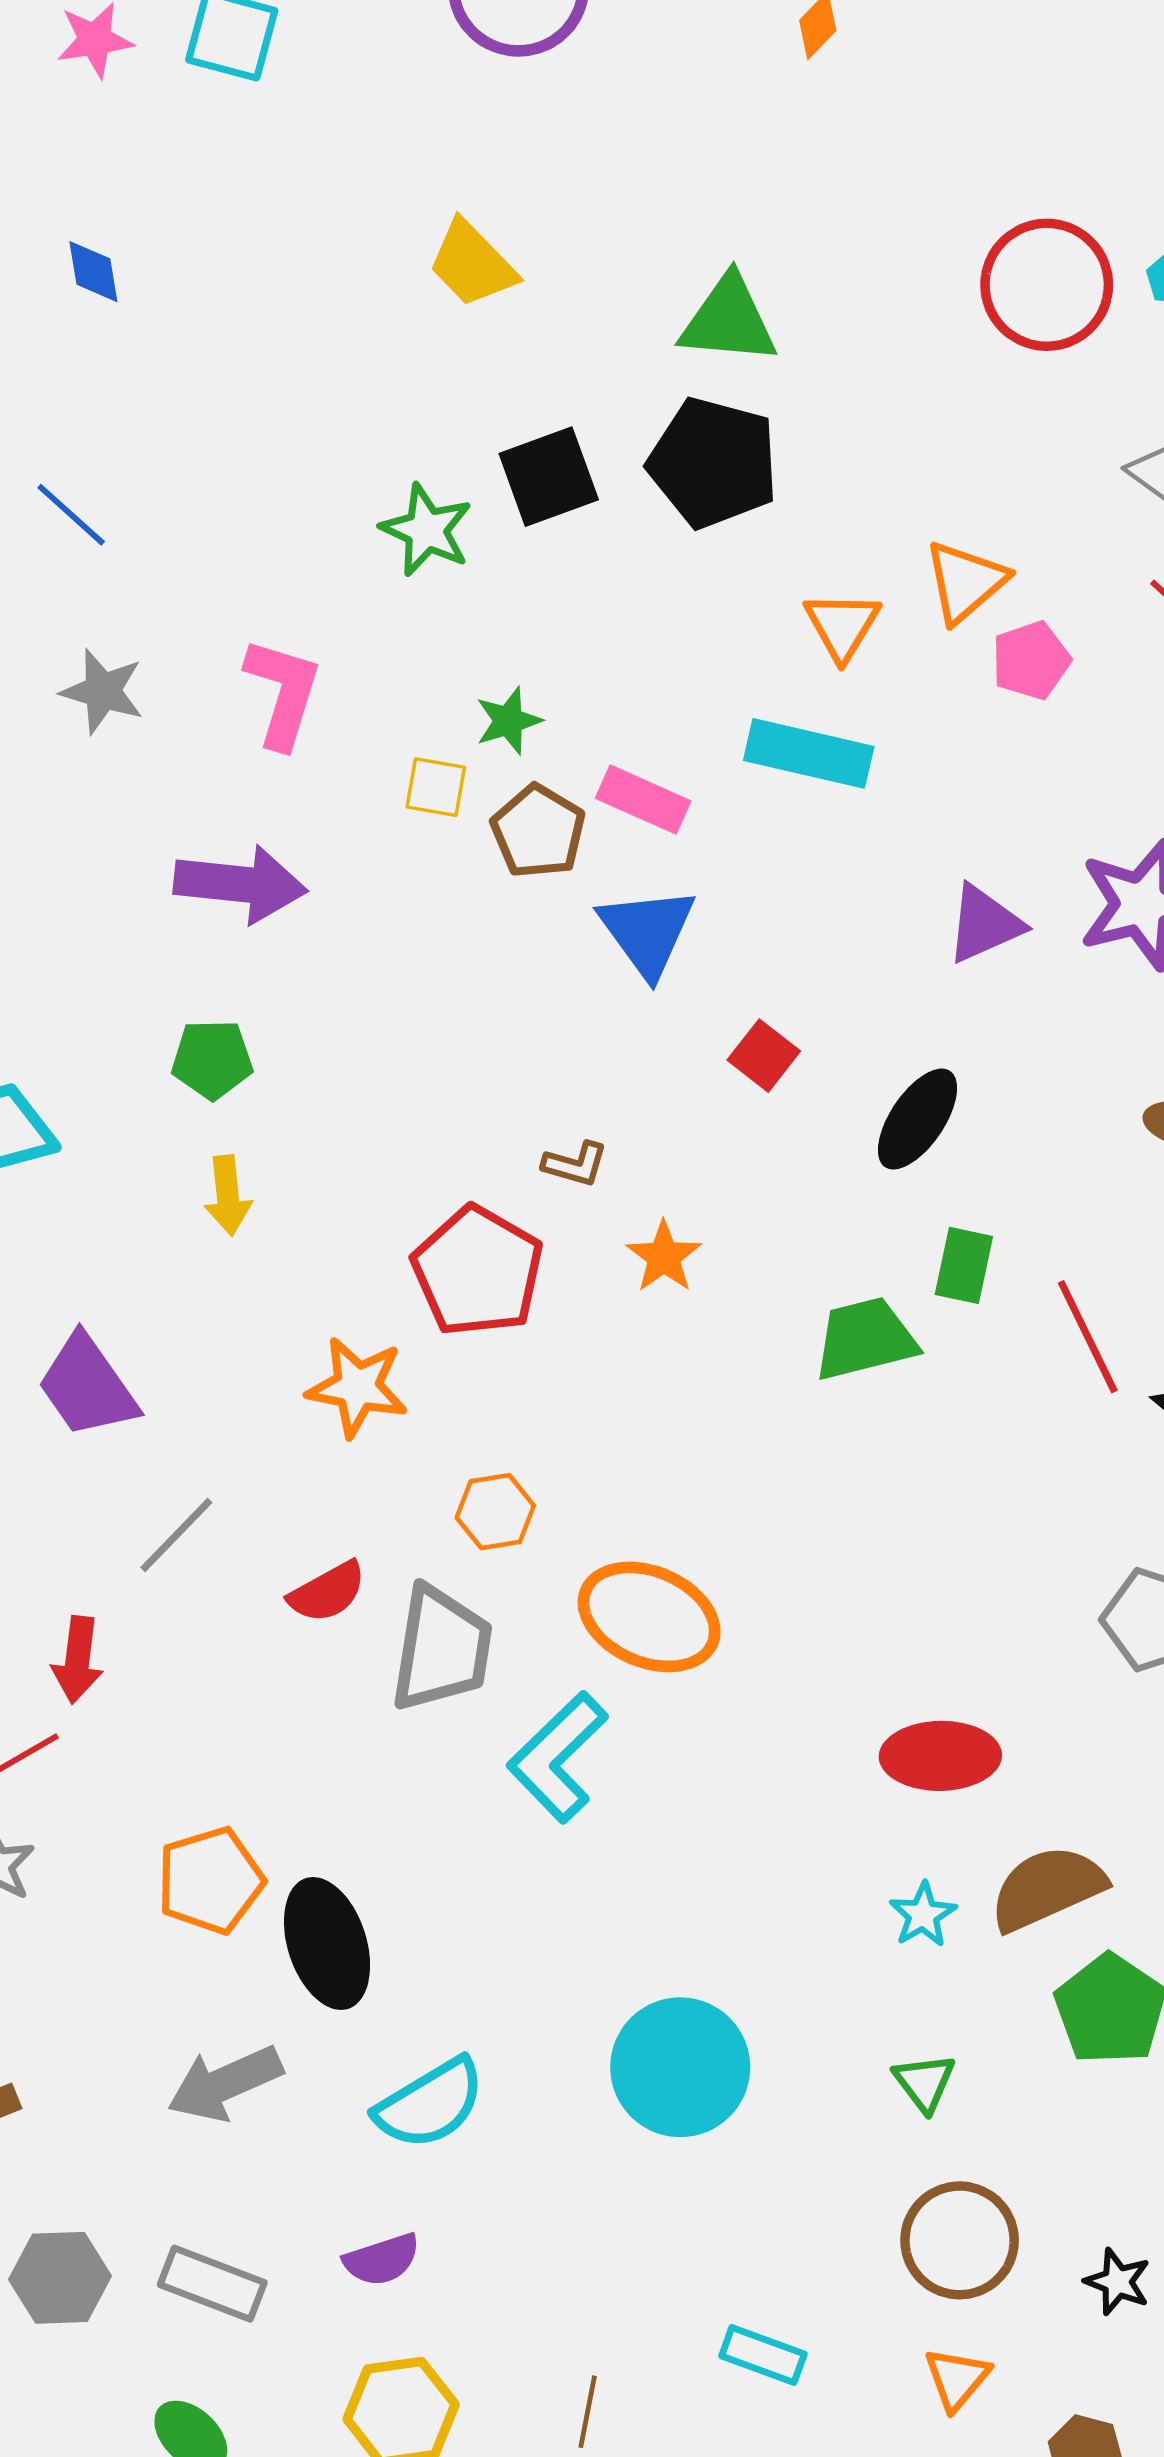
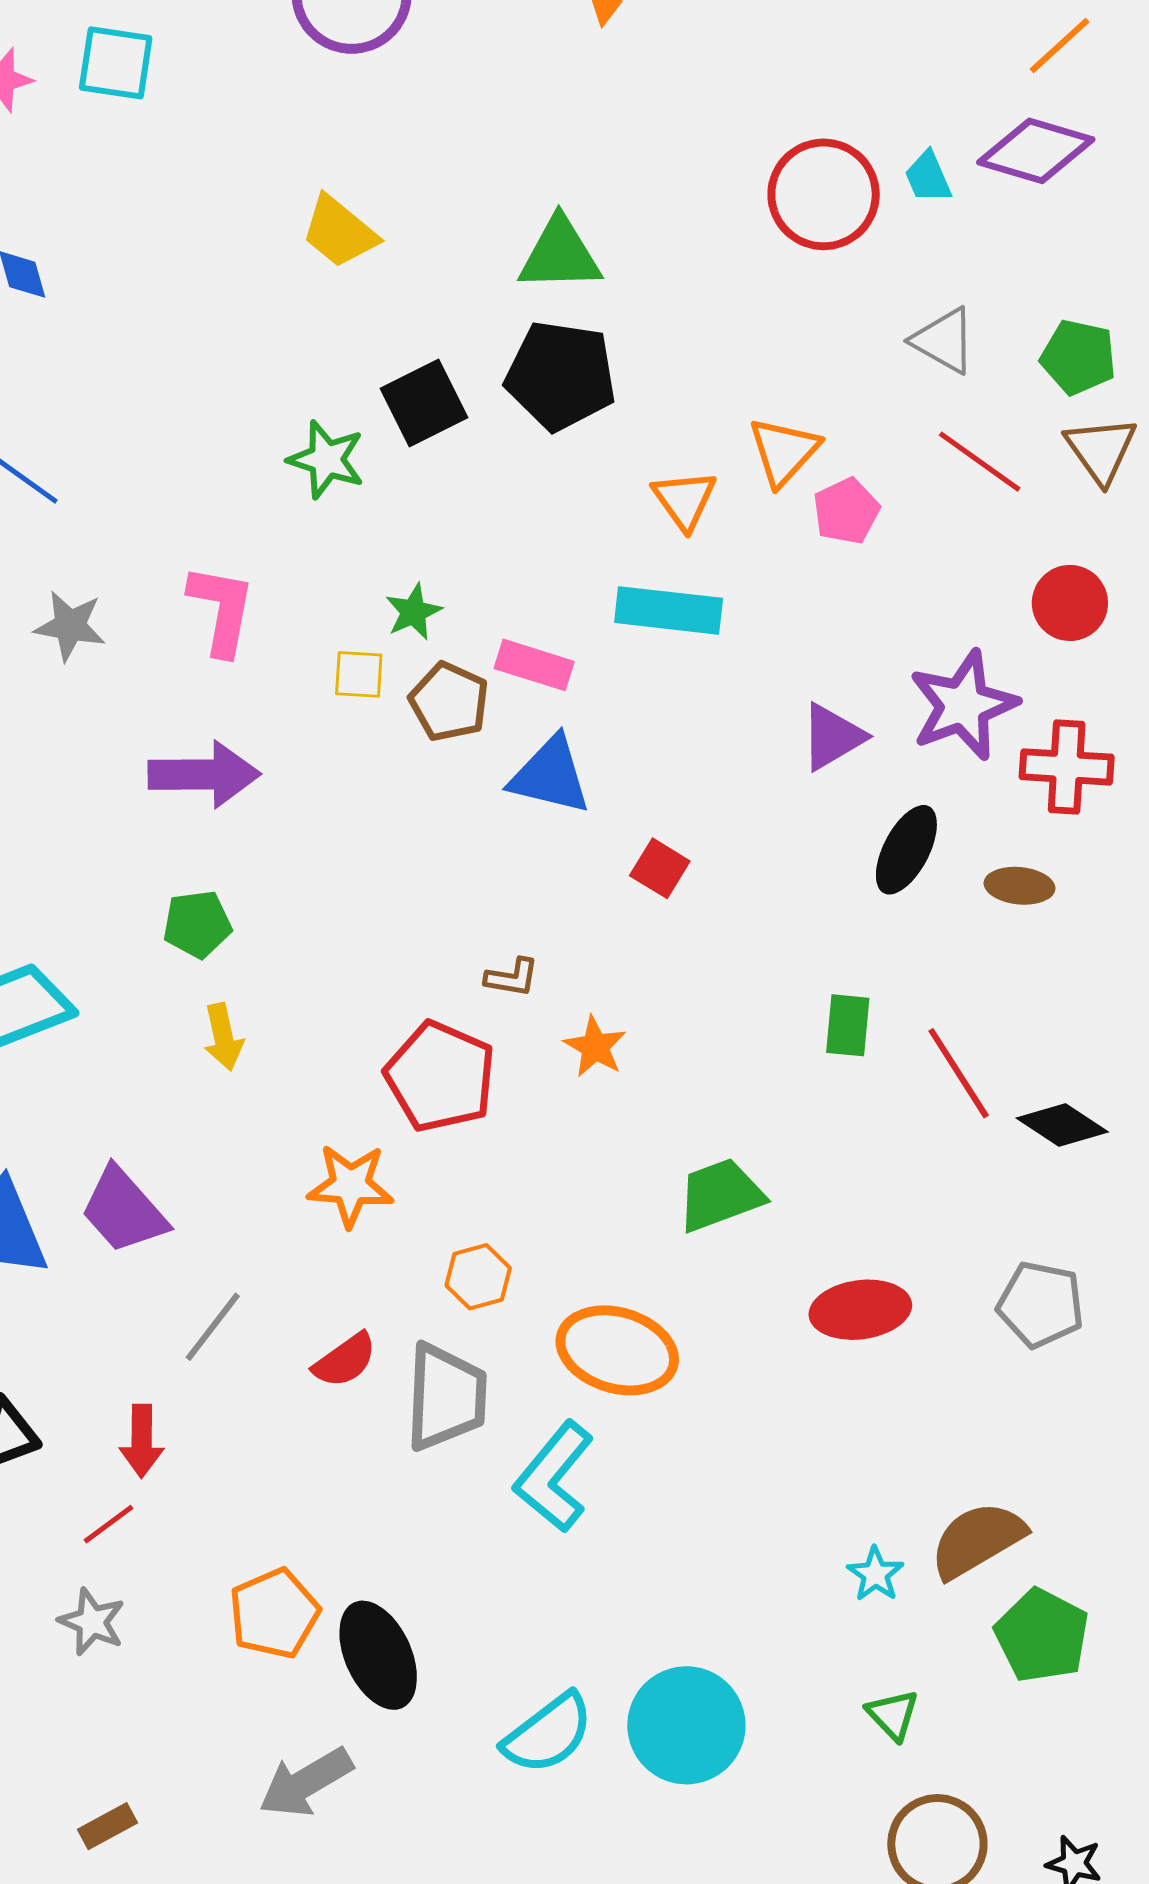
blue triangle: (647, 932) -> (550, 775), turned -34
black ellipse: (918, 1119) -> (906, 850), moved
green trapezoid: (865, 1339) -> (720, 1195), moved
red ellipse: (940, 1756) -> (860, 1310), moved
cyan semicircle: (430, 2104) -> (548, 1734), moved

